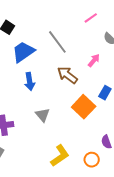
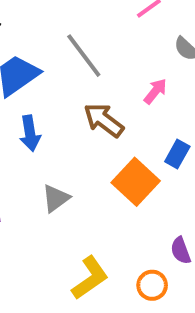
gray triangle: (43, 115) -> (56, 198), turned 35

